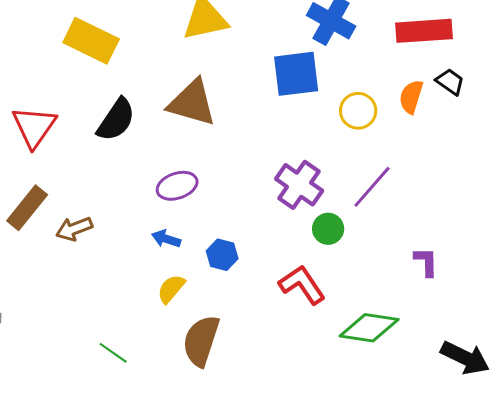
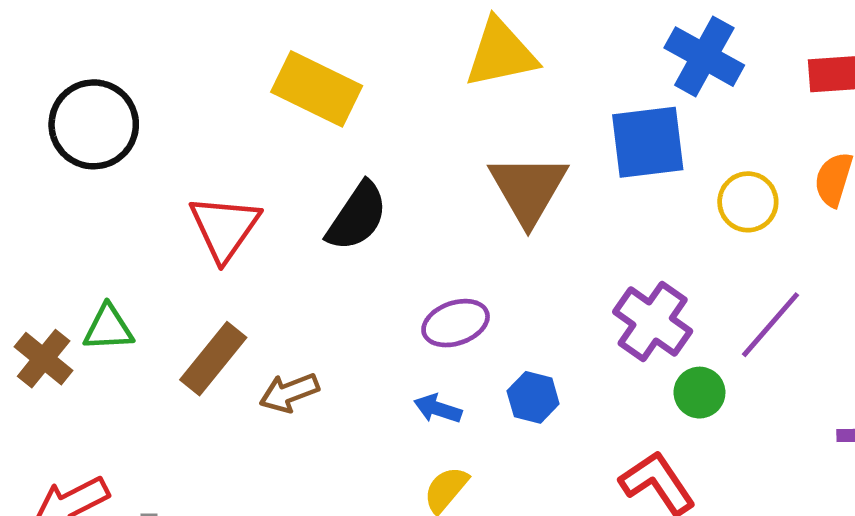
brown triangle: (192, 103) -> (528, 189), moved, turned 44
blue hexagon: (222, 255) -> (533, 397), moved

